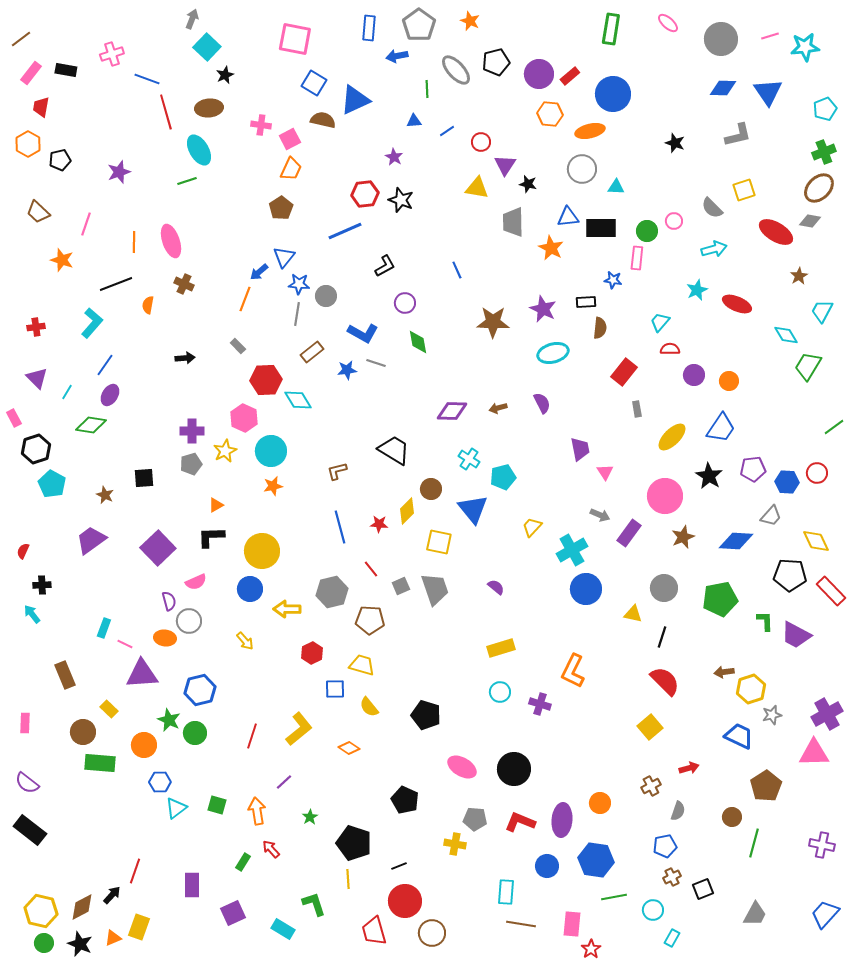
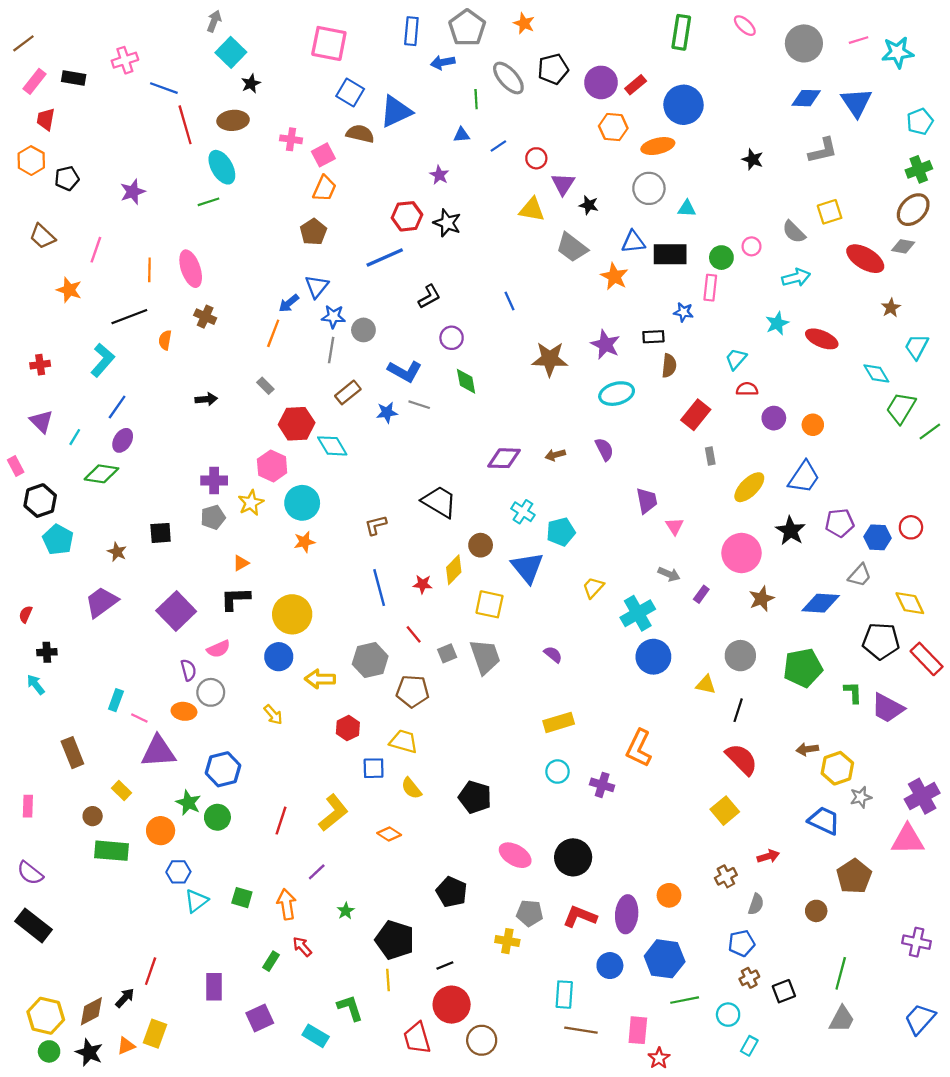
gray trapezoid: (513, 222) -> (572, 247), turned -52
green line: (834, 427) -> (930, 431), moved
purple rectangle: (629, 533) -> (701, 594), size x0.6
brown circle: (83, 732) -> (93, 816), size x0.7
green line: (754, 843) -> (841, 973), moved

